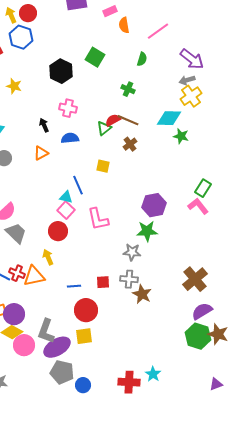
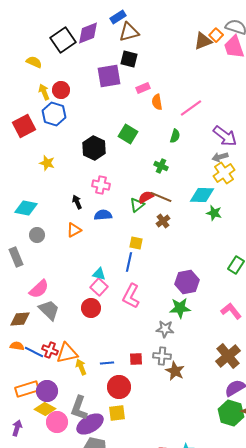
blue line: (78, 185) -> (129, 262), moved, turned 36
pink L-shape: (198, 206) -> (231, 311), moved
pink L-shape: (98, 219) -> (131, 296), turned 40
yellow arrow: (48, 257) -> (81, 367), moved

